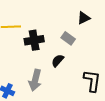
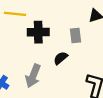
gray rectangle: (68, 38) -> (75, 35), turned 40

